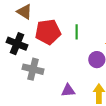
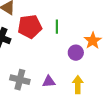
gray cross: (33, 69) -> (20, 80), moved

